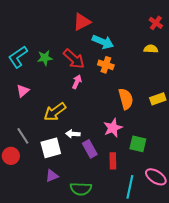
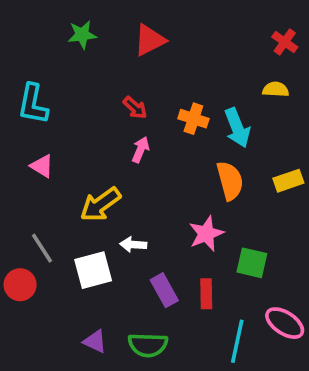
cyan arrow: (103, 42) -> (237, 128), moved, turned 45
cyan L-shape: (18, 57) -> (33, 104), turned -45
green star: (45, 58) -> (82, 35), moved
red arrow: (74, 59) -> (135, 108), size x0.6
pink triangle: (23, 91) -> (42, 166), turned -48
purple rectangle: (90, 149) -> (164, 290), moved
purple triangle: (52, 176) -> (95, 341), moved, turned 48

